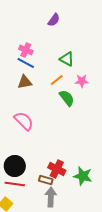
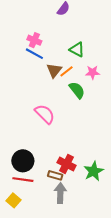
brown triangle: (25, 82) -> (54, 70), moved, turned -42
pink semicircle: (24, 121) -> (45, 114), moved
green star: (83, 176) -> (94, 171), turned 30

